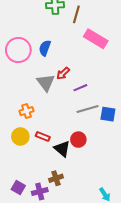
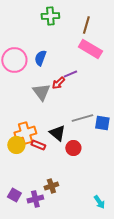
brown line: (76, 14) -> (86, 25), moved
purple line: (80, 88) -> (70, 74), moved
orange cross: (26, 111) -> (25, 133), moved, size x1.5
black triangle: (62, 149) -> (57, 133), moved

